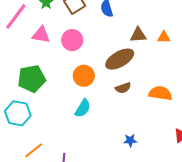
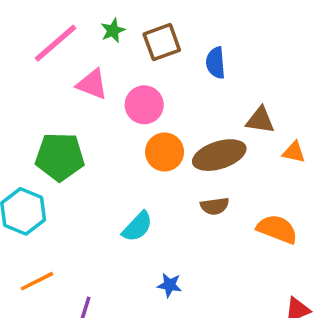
orange triangle: (164, 37) -> (294, 152), moved
orange circle: (84, 76) -> (165, 152), moved
blue star: (130, 140) -> (170, 285), moved

